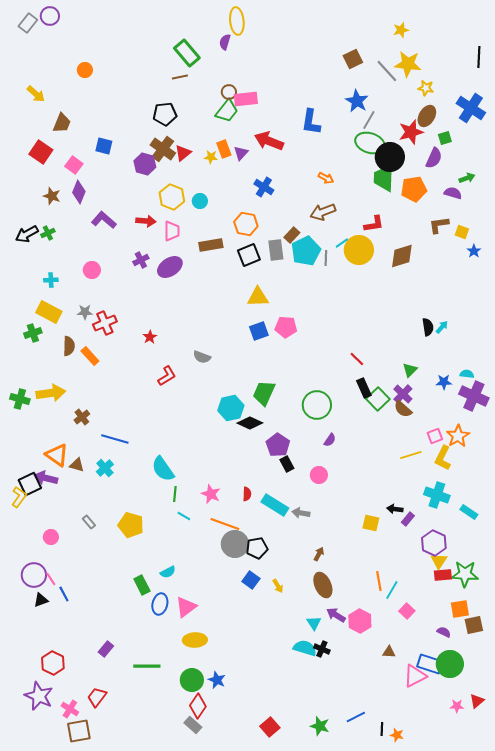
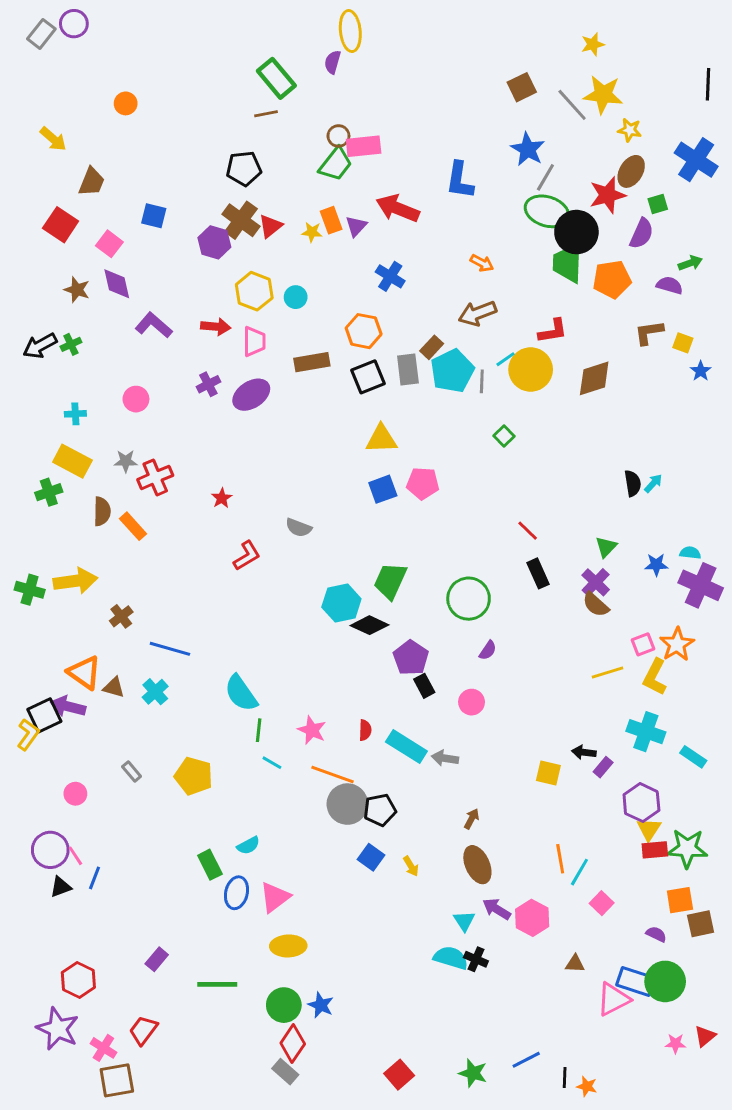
purple diamond: (79, 192) -> (117, 284), turned -35
green square: (378, 399) -> (504, 436), moved, size x0.6
blue line: (64, 594) -> (95, 878), turned 49

